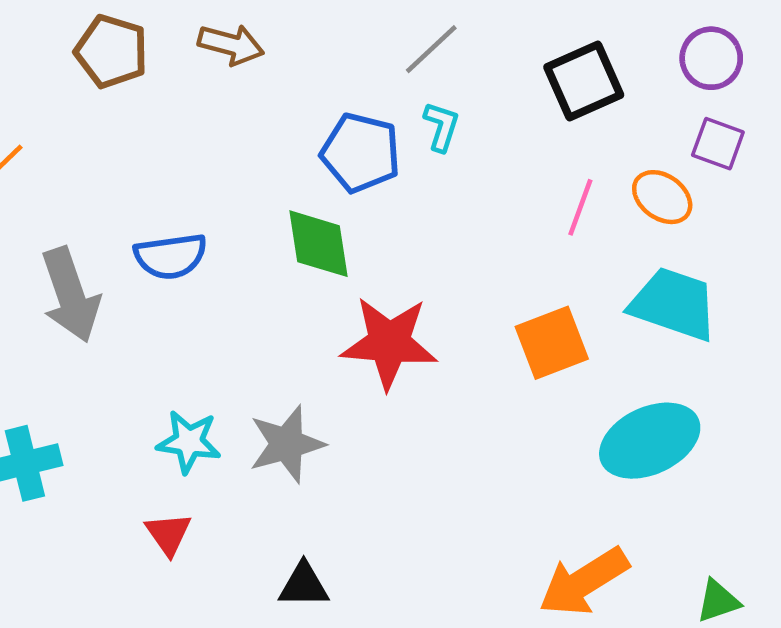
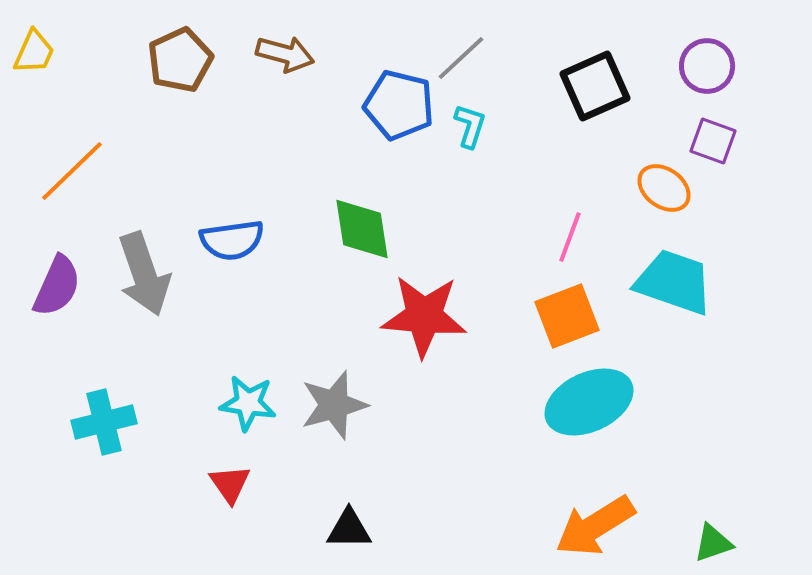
brown pentagon: (111, 51) -> (180, 60), turned 30
blue pentagon: (361, 153) -> (399, 105), moved
pink line: (580, 207) -> (570, 237), moved
cyan ellipse: (650, 441) -> (589, 402), moved

